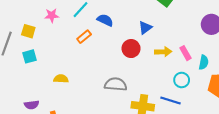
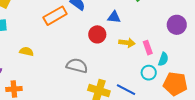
blue triangle: (145, 28) -> (114, 17), turned 32
orange rectangle: (84, 37) -> (55, 16), size x1.6
cyan circle: (182, 80) -> (149, 73), moved

